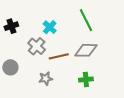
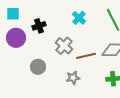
cyan cross: (50, 27) -> (79, 18), moved

